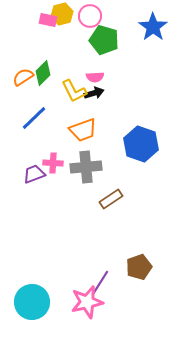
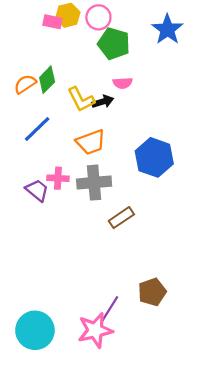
pink semicircle: (95, 77) -> (123, 83), moved
purple trapezoid: (34, 174) -> (37, 190), turned 60

